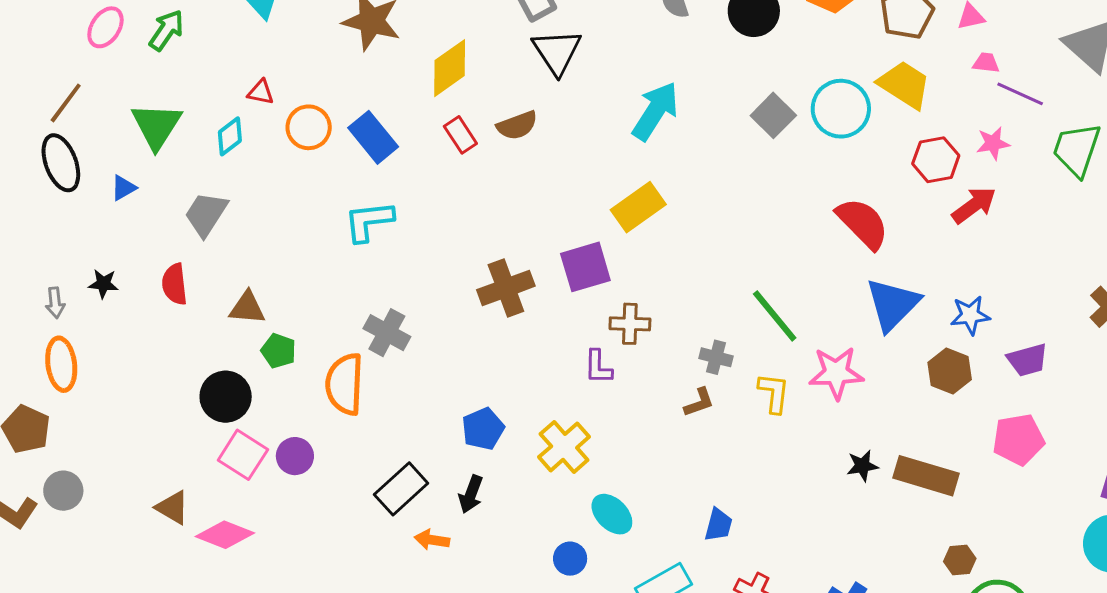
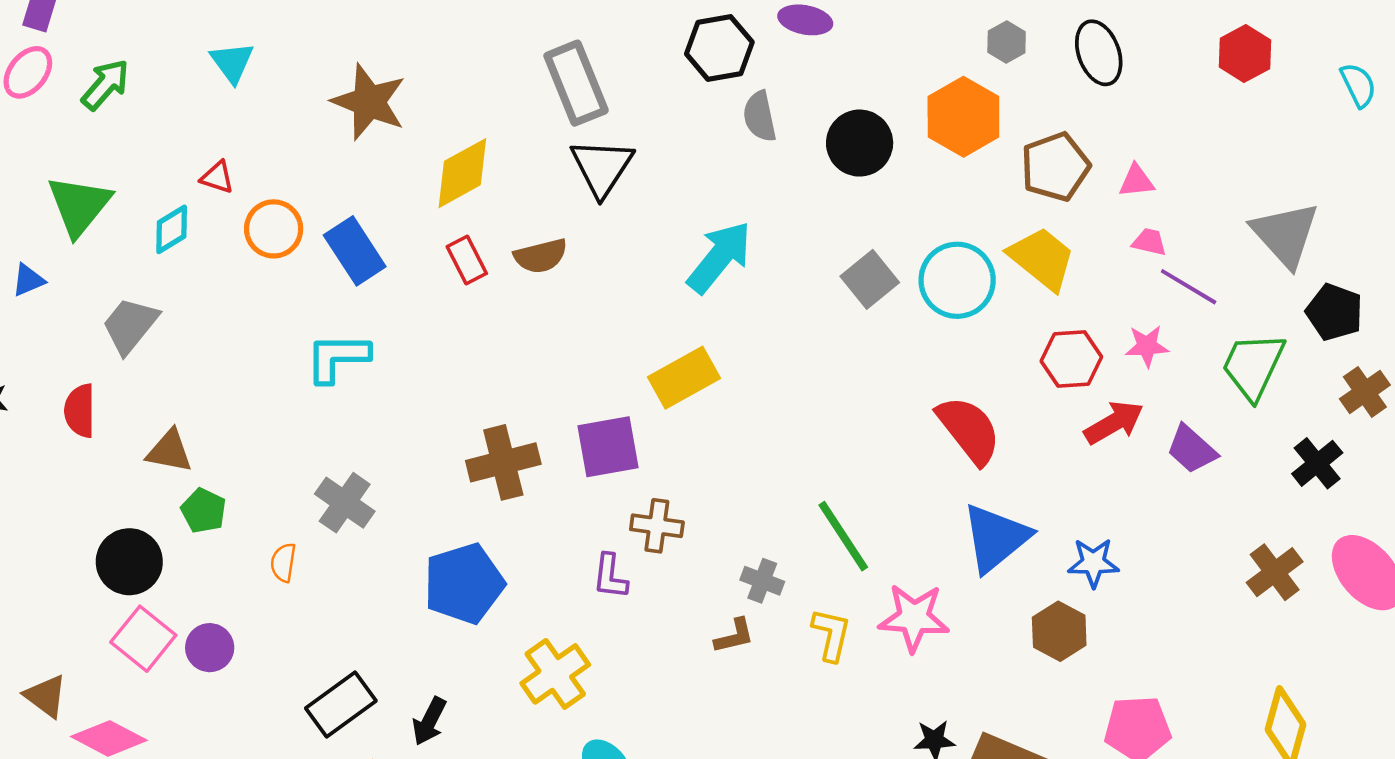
purple trapezoid: (1027, 360) -> (1192, 449), moved, turned 51
orange semicircle: (345, 384) -> (283, 562), size x0.5
blue pentagon: (483, 429) -> (464, 584), moved, size x1.5

